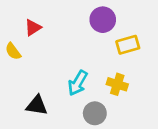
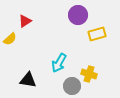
yellow semicircle: (13, 51) -> (10, 39), turned -96
yellow cross: (117, 84) -> (89, 74), moved

